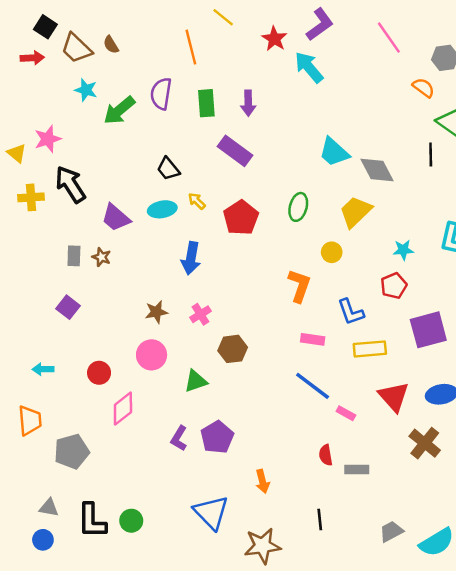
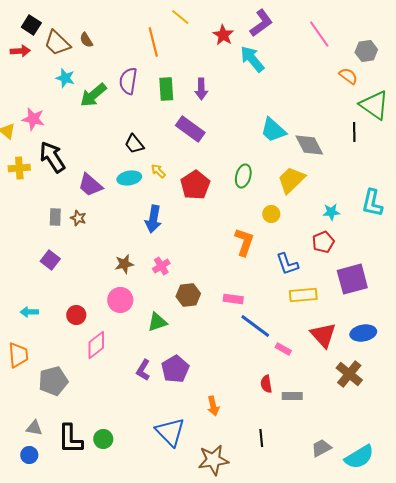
pink star: (48, 139) -> (33, 119), turned 30
pink rectangle: (313, 339) -> (233, 299), moved

